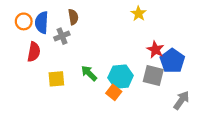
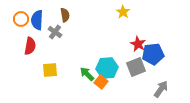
gray cross: (62, 36) -> (55, 32), turned -32
blue pentagon: (172, 61) -> (153, 54), turned 30
green arrow: (89, 73) -> (87, 74), moved
gray square: (153, 75) -> (136, 67), turned -36

